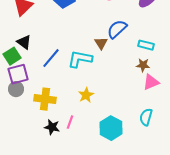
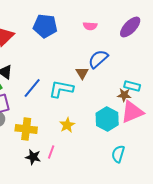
cyan rectangle: (146, 45) -> (132, 86), moved
pink triangle: (151, 82) -> (132, 112), size x1.4
cyan semicircle: (146, 117) -> (118, 154), moved
cyan hexagon: (111, 128) -> (107, 119), moved

